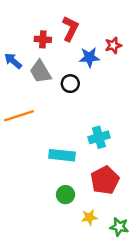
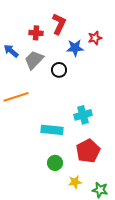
gray trapezoid: (40, 72) -> (34, 60), turned 75

